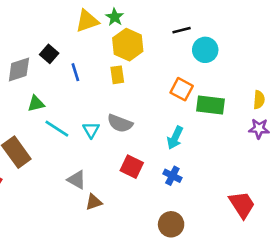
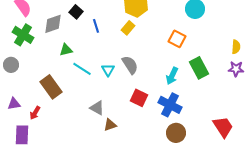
yellow rectangle: (117, 75) -> (128, 28), turned 48
green rectangle: (210, 105) -> (199, 68), moved, turned 55
gray semicircle: (120, 123) -> (130, 65), turned -144
blue cross: (172, 176) -> (170, 105), size x1.6
brown circle: (171, 224) -> (176, 133), moved

